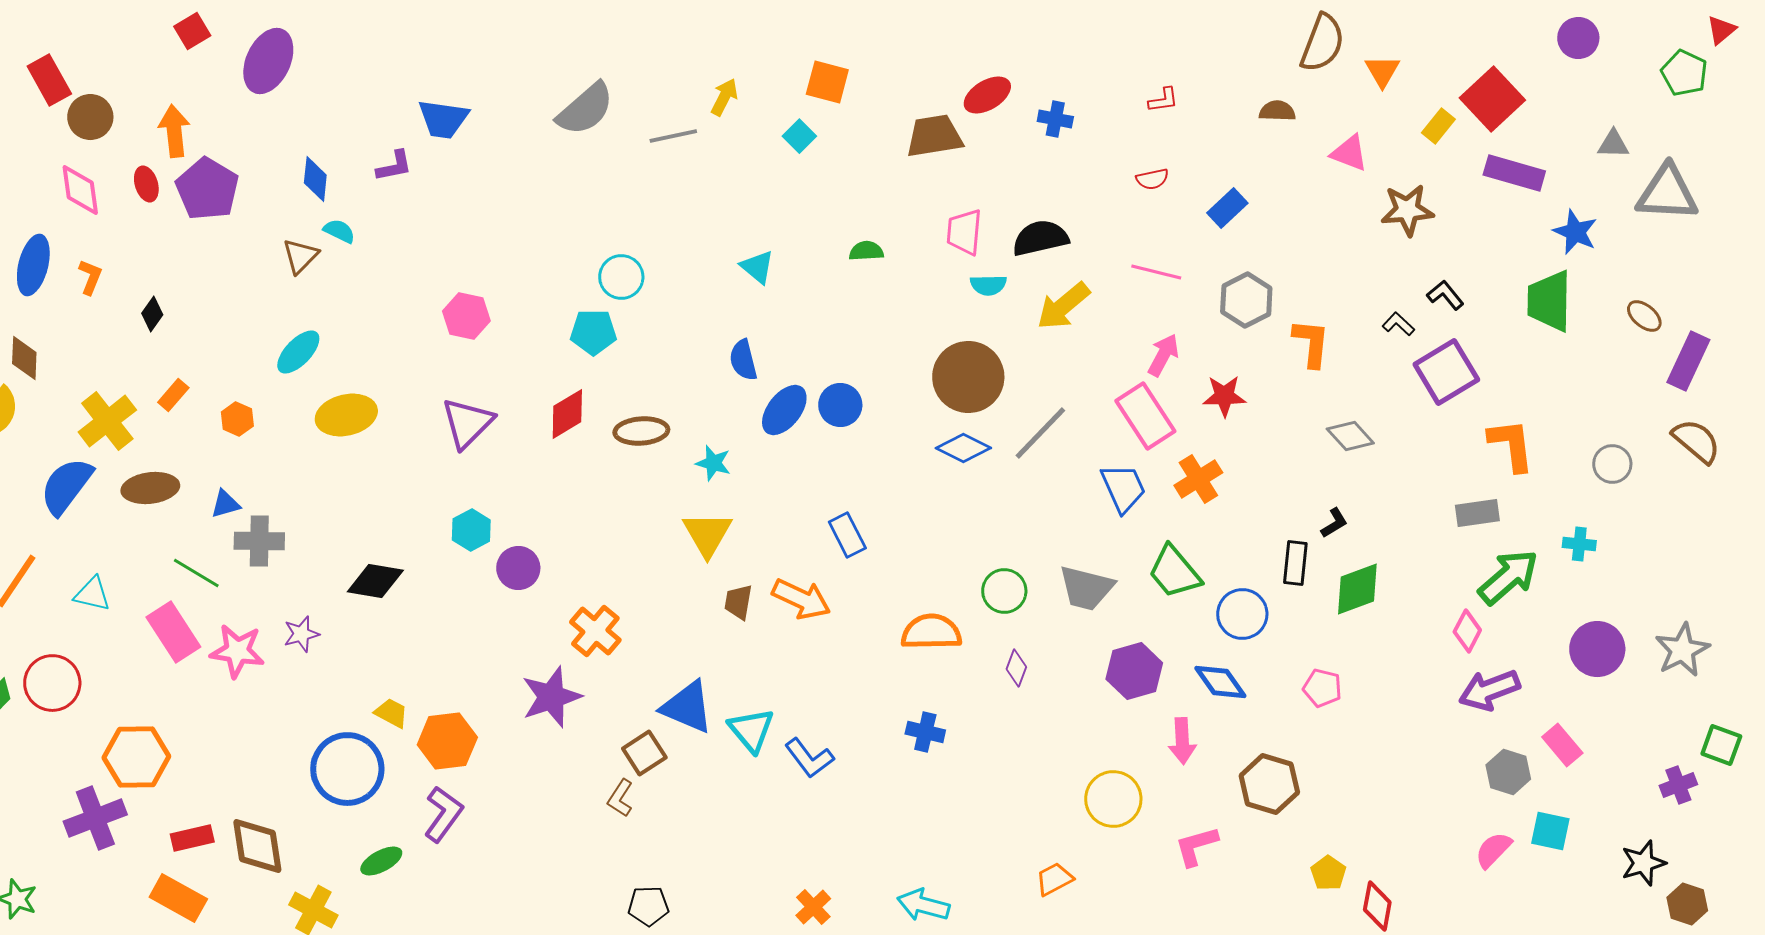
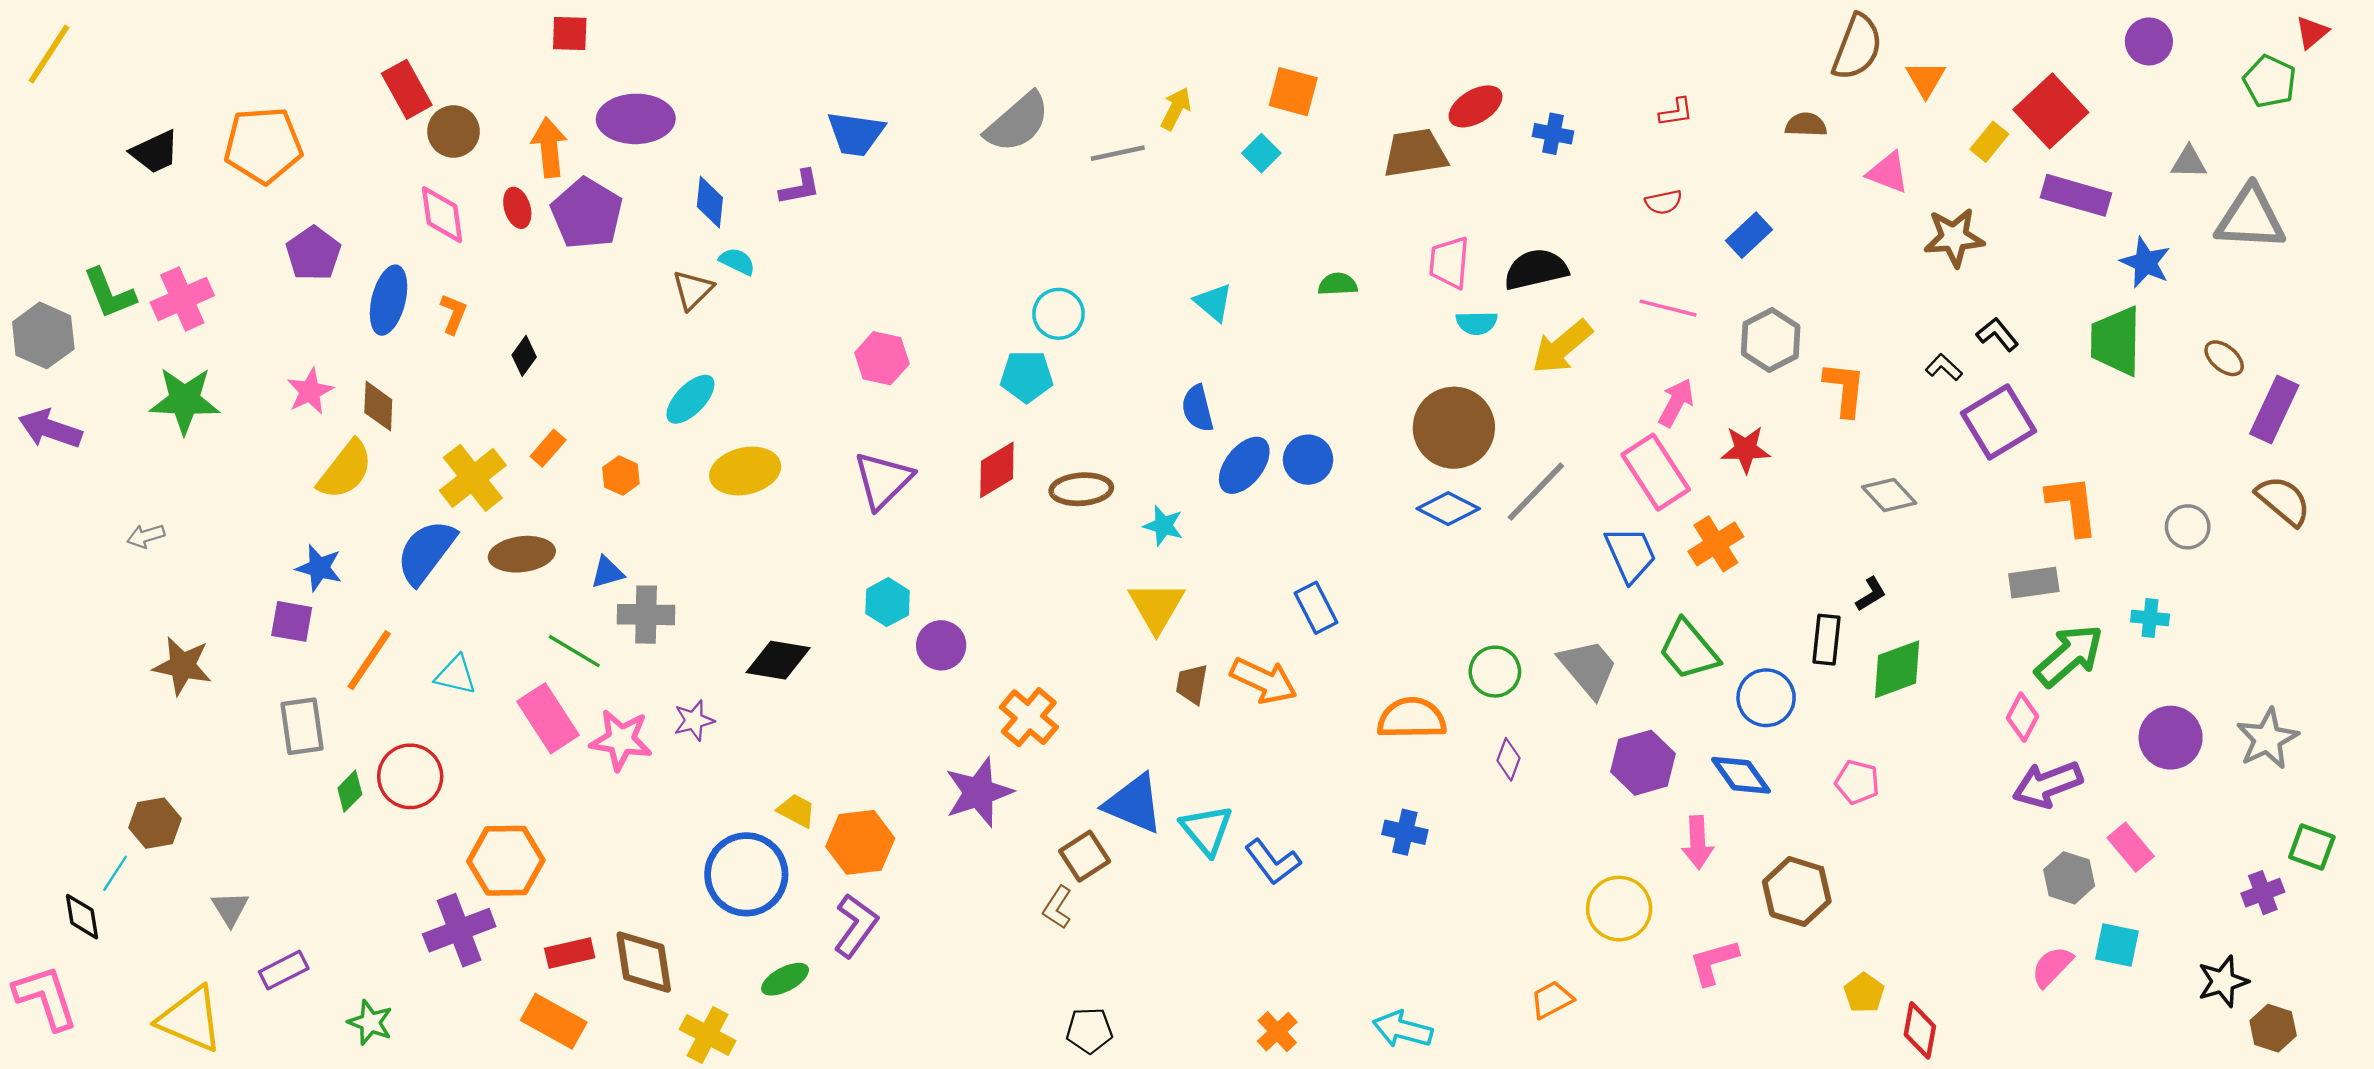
red square: (192, 31) -> (570, 33), turned 33
purple ellipse: (268, 61) -> (636, 119), moved, turned 64
gray trapezoid: (1086, 588) -> (1588, 668), turned -144

